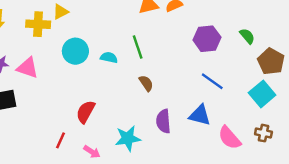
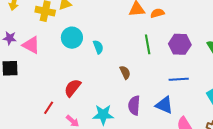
green line: (138, 47) -> (148, 44), moved
cyan semicircle: (109, 57) -> (98, 47), turned 48
blue line: (212, 81) -> (179, 79), turned -48

